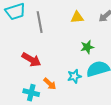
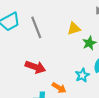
yellow triangle: (77, 17) -> (74, 29), moved

